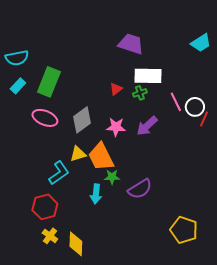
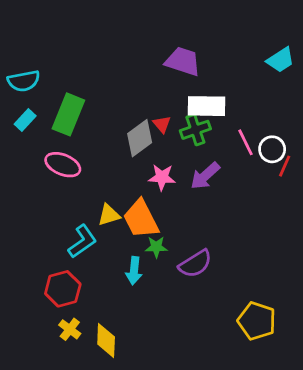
red triangle: (116, 89) -> (162, 124), turned -32
green cross: (140, 93) -> (195, 130), size x1.5
gray diamond: (82, 120) -> (140, 138), moved

